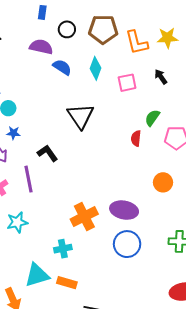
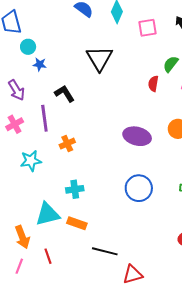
blue star: (13, 133) -> (40, 64), moved
purple ellipse: (124, 210) -> (137, 136), moved
orange cross: (84, 217) -> (67, 144), moved, size x0.6

